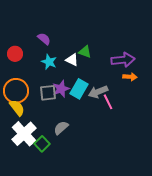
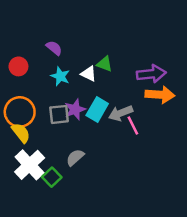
orange arrow: (130, 77) -> (160, 95), size x1.6

